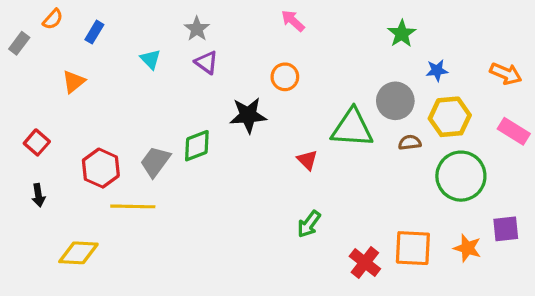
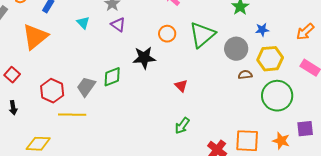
orange arrow: (506, 74) -> (305, 32), turned 114
orange triangle: (74, 82) -> (35, 37), size x1.8
green triangle: (352, 128) -> (202, 35), moved, turned -44

